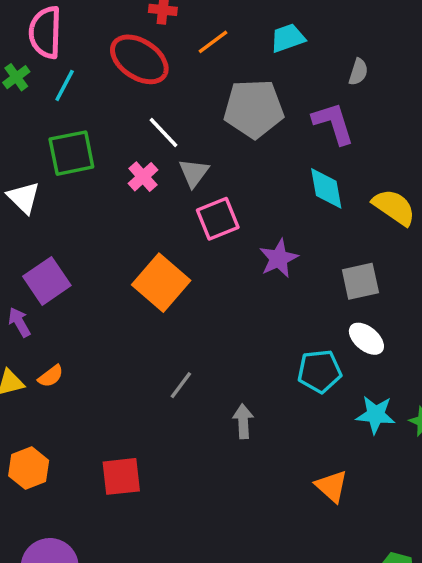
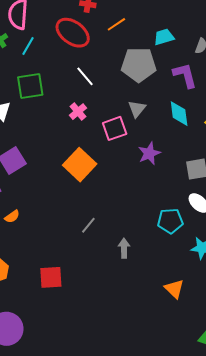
cyan trapezoid: (288, 38) -> (164, 37), moved
gray triangle: (194, 173) -> (137, 109), moved
pink cross: (143, 177) -> (78, 112), moved

